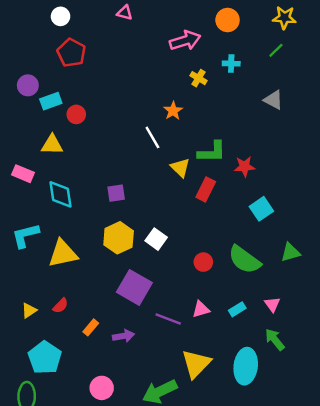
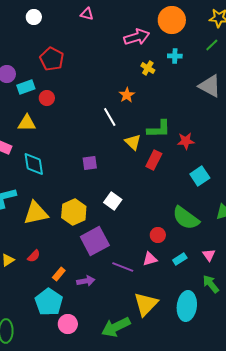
orange circle: (228, 20) -> (172, 20), size x1.4
red pentagon: (71, 53) -> (52, 59), moved
gray triangle: (274, 100) -> (210, 86), size x1.4
purple square: (116, 193) -> (90, 163), moved
yellow hexagon: (119, 238) -> (74, 212), moved
red circle: (203, 262) -> (158, 235), moved
purple square: (134, 287) -> (95, 241), turned 32
cyan pentagon: (45, 358) -> (49, 302), moved

